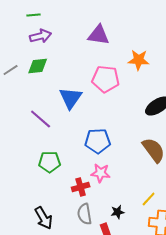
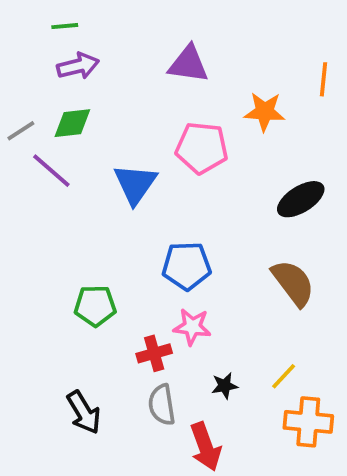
purple line: (41, 119) -> (51, 171), moved
black star: (118, 212) -> (225, 386), moved

